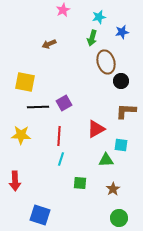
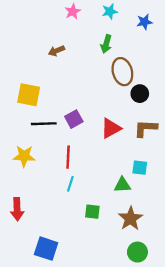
cyan star: (99, 17) -> (110, 11), moved
blue star: (122, 32) -> (144, 22), moved
red triangle: (96, 129) -> (111, 128), moved
brown star: (113, 189) -> (131, 219), size x1.5

